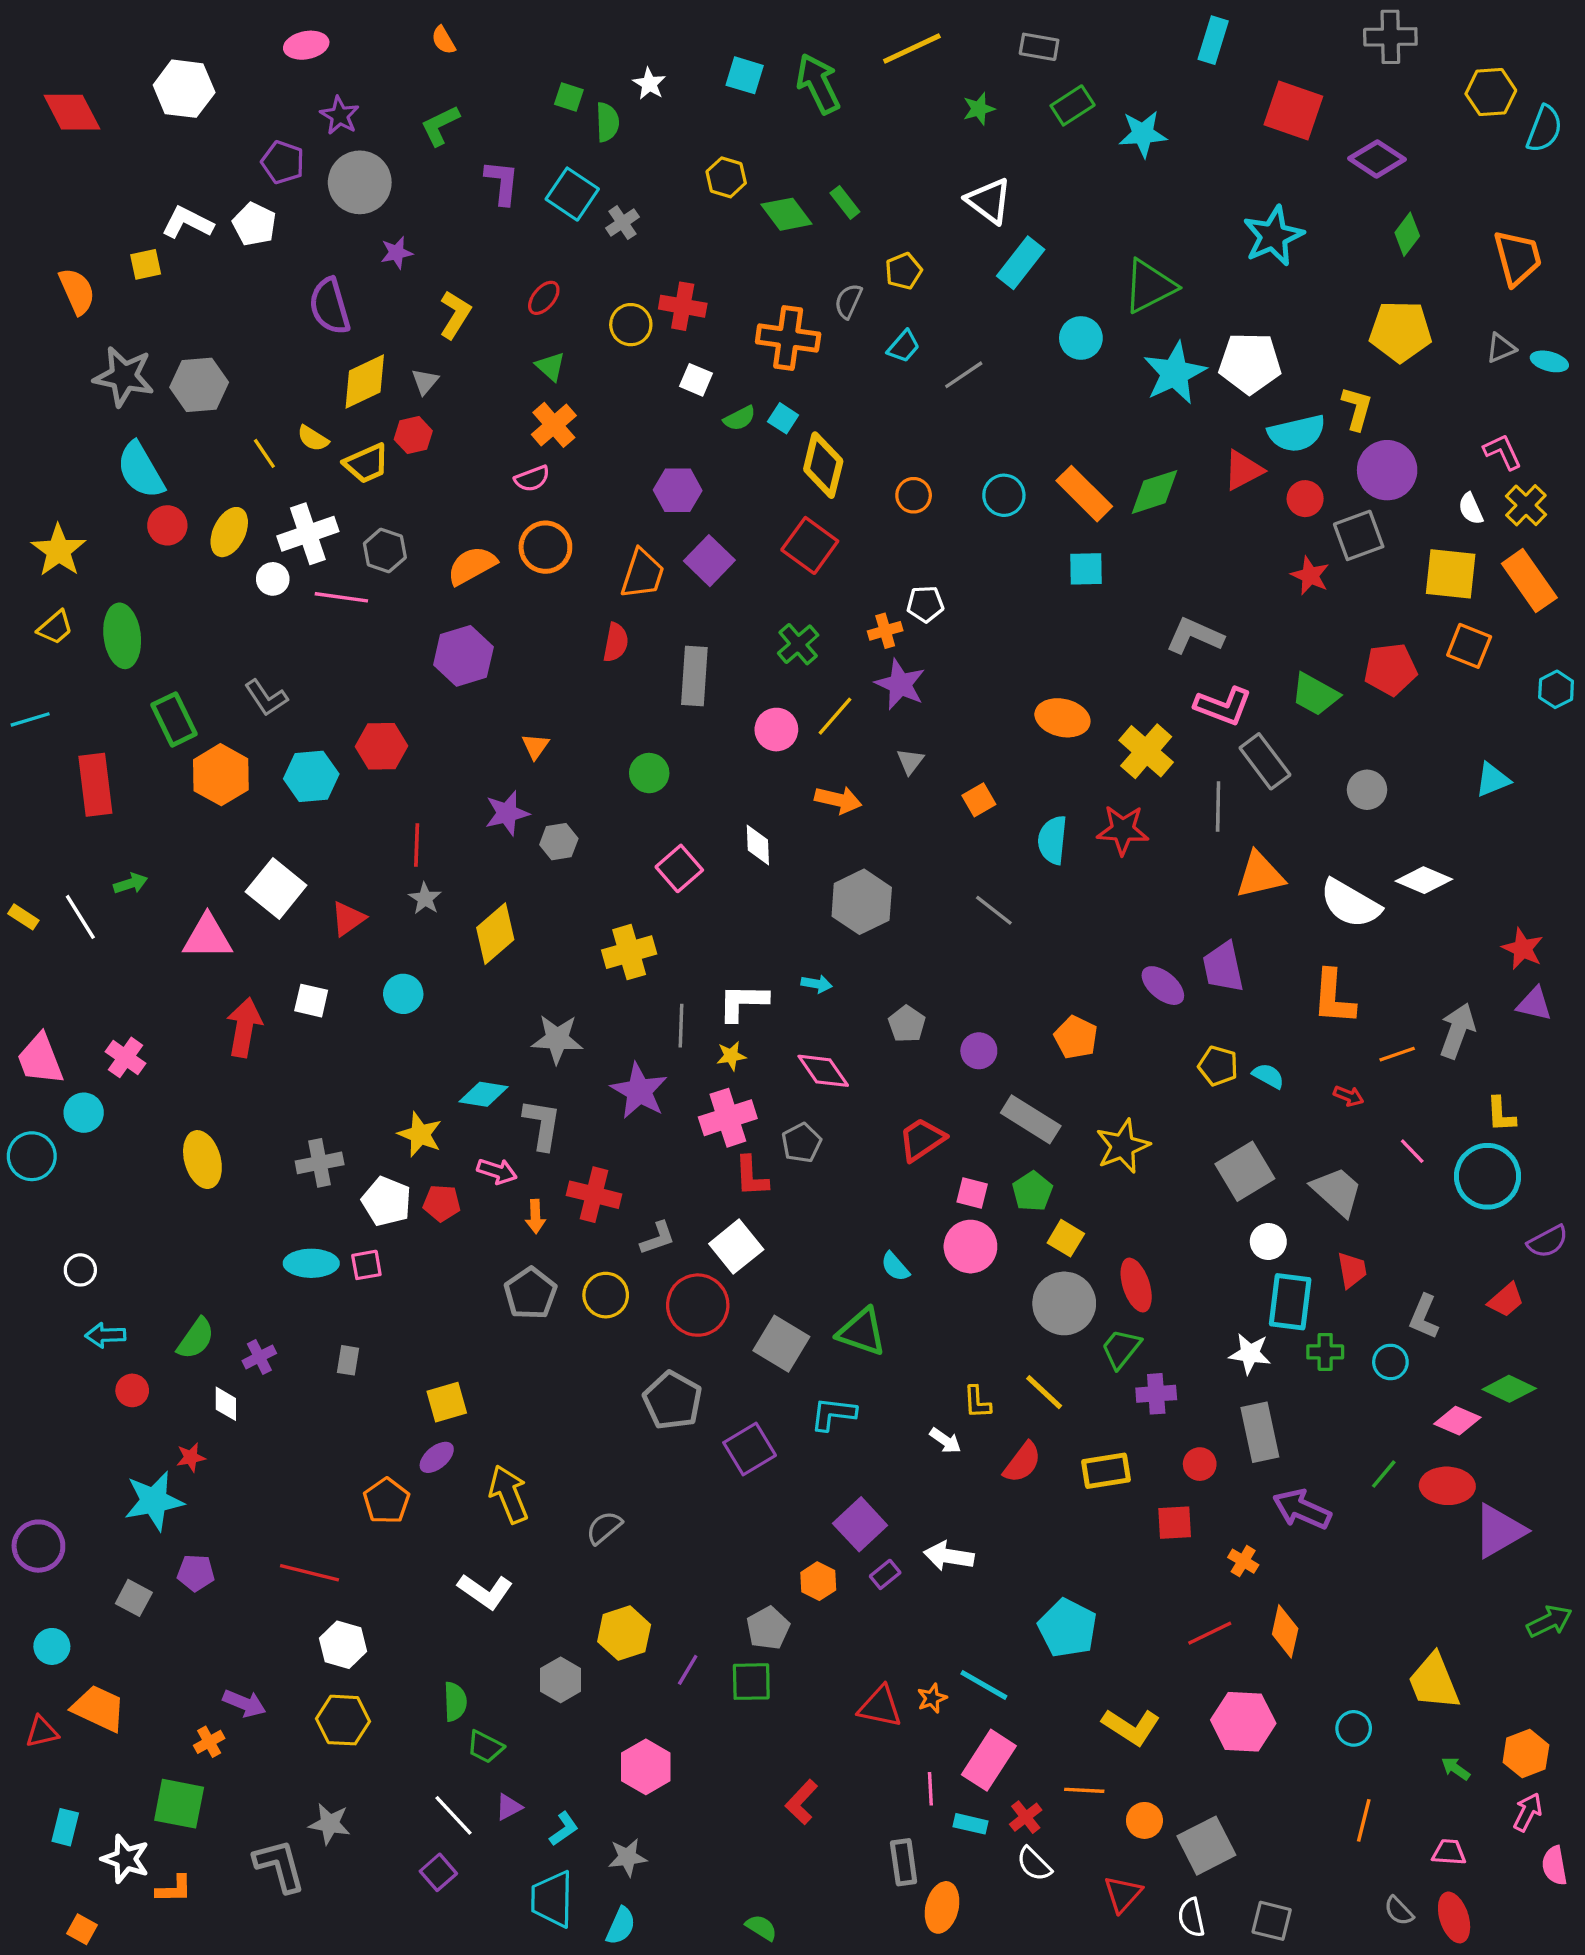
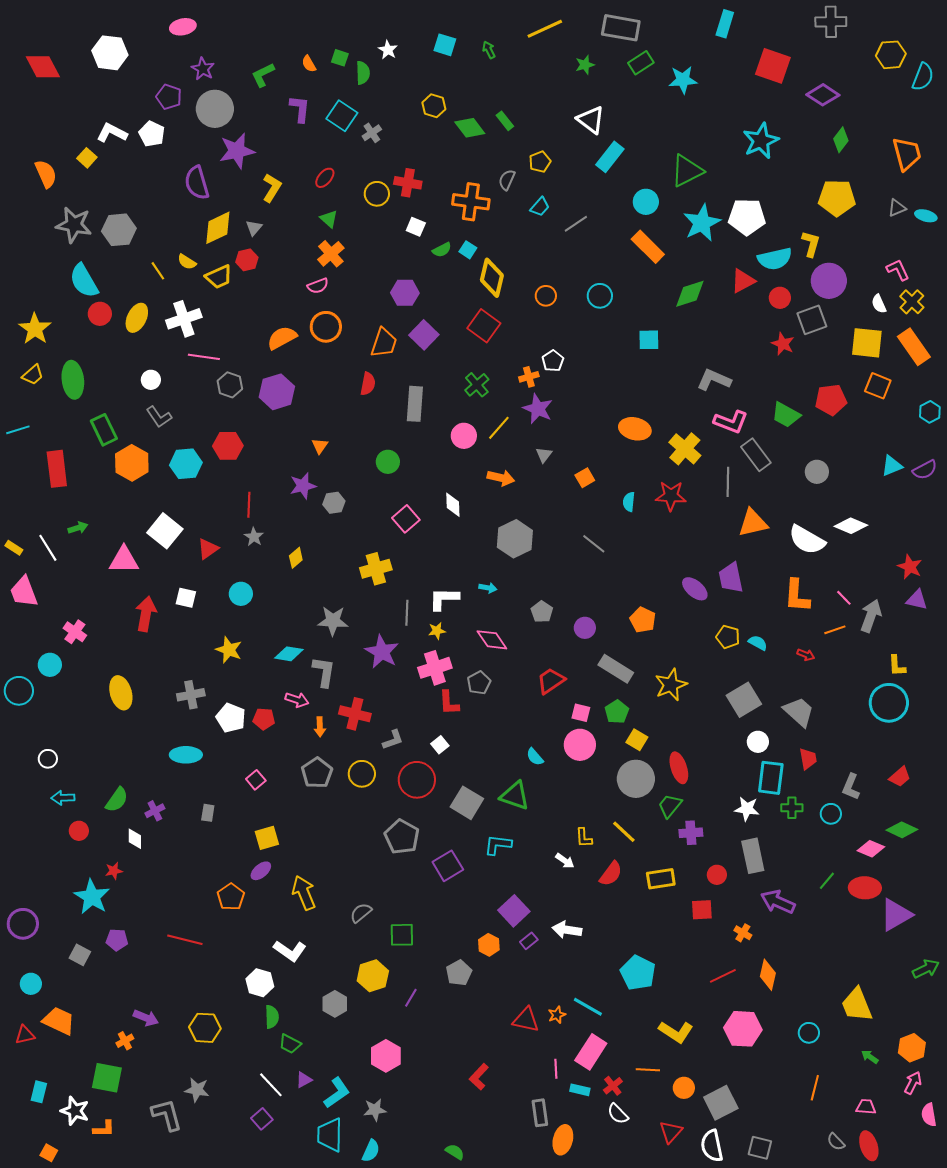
orange semicircle: (443, 40) -> (309, 64), moved
gray rectangle: (1039, 47) -> (621, 28), size x1.6
green arrow: (818, 84) -> (489, 50), size x0.5
purple star: (397, 253) -> (237, 151), size x1.8
yellow square: (146, 264) -> (87, 158), turned -36
orange rectangle: (1084, 494) -> (648, 247), moved
gray hexagon: (385, 550) -> (230, 385), moved
white circle: (273, 579) -> (151, 380), moved
white pentagon: (925, 604) -> (553, 361), turned -30
cyan semicircle: (1052, 840) -> (629, 502), size x0.7
yellow diamond: (495, 934) -> (296, 558), size x0.6
pink trapezoid: (40, 1059) -> (24, 592), moved
yellow star: (420, 1134) -> (229, 650), moved
pink line: (1412, 1151) -> (844, 598), moved
purple semicircle: (1548, 1242) -> (925, 470), moved
white square: (736, 1247) -> (440, 745), size x0.6
pink square: (366, 1265) -> (256, 780), moved, turned -30
cyan star: (154, 1501) -> (92, 897), turned -30
white hexagon: (343, 1645) -> (260, 983), moved
green square: (751, 1682) -> (402, 935), moved
cyan L-shape: (564, 1829) -> (337, 1093), size x1.5
white semicircle: (1191, 1917) -> (712, 1146), size x1.4

